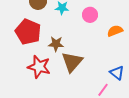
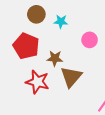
pink circle: (90, 15) -> (90, 40), moved

